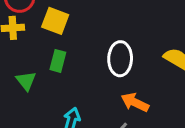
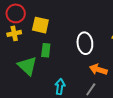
green triangle: (26, 81) -> (27, 66), size x1.5

